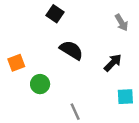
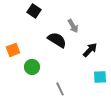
black square: (55, 14) -> (34, 11), moved
gray arrow: (122, 23) -> (73, 26), moved

